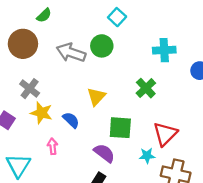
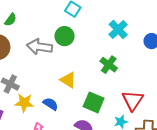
cyan cross: (164, 50) -> (118, 29), turned -30
yellow triangle: (96, 97) -> (68, 80), turned -30
green square: (120, 128) -> (94, 102), turned 30

